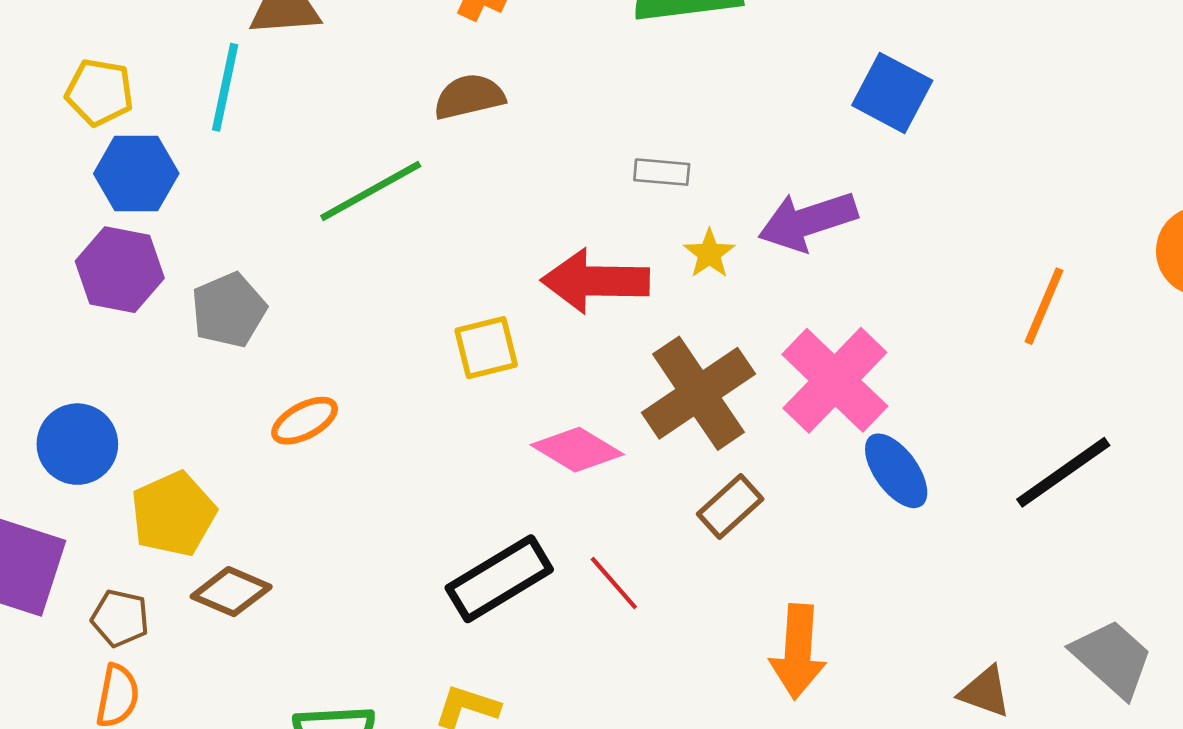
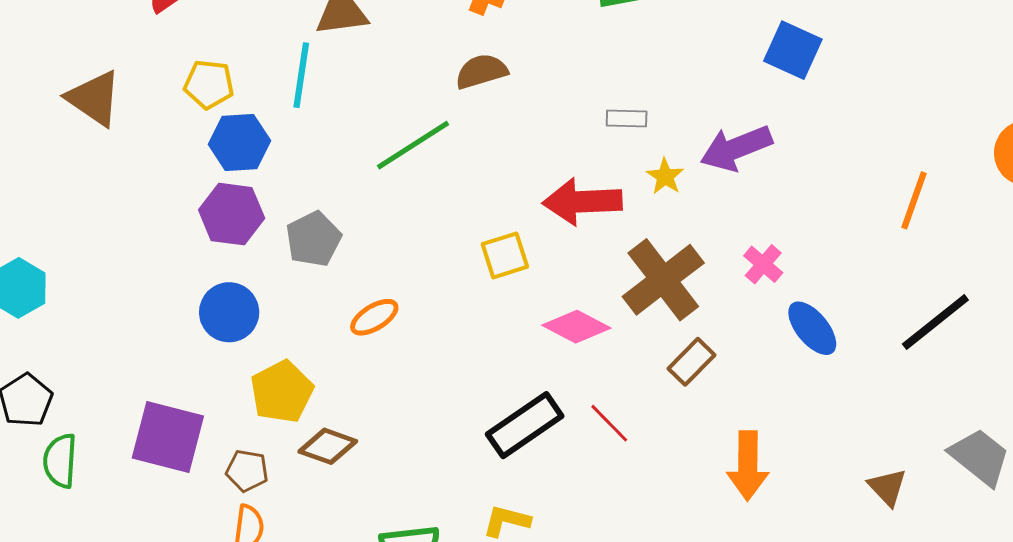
pink cross: (835, 380) -> (763, 264), size x0.5
blue circle: (77, 444) -> (229, 312), moved
brown triangle: (985, 692) -> (887, 487), turned 30

